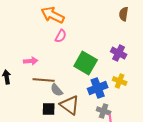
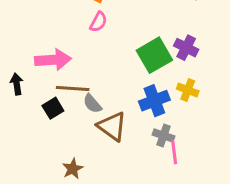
pink arrow: (31, 61) -> (53, 60), size x1.6
green square: (86, 63) -> (154, 55), moved, turned 30
black square: (49, 109) -> (53, 108), moved, turned -32

